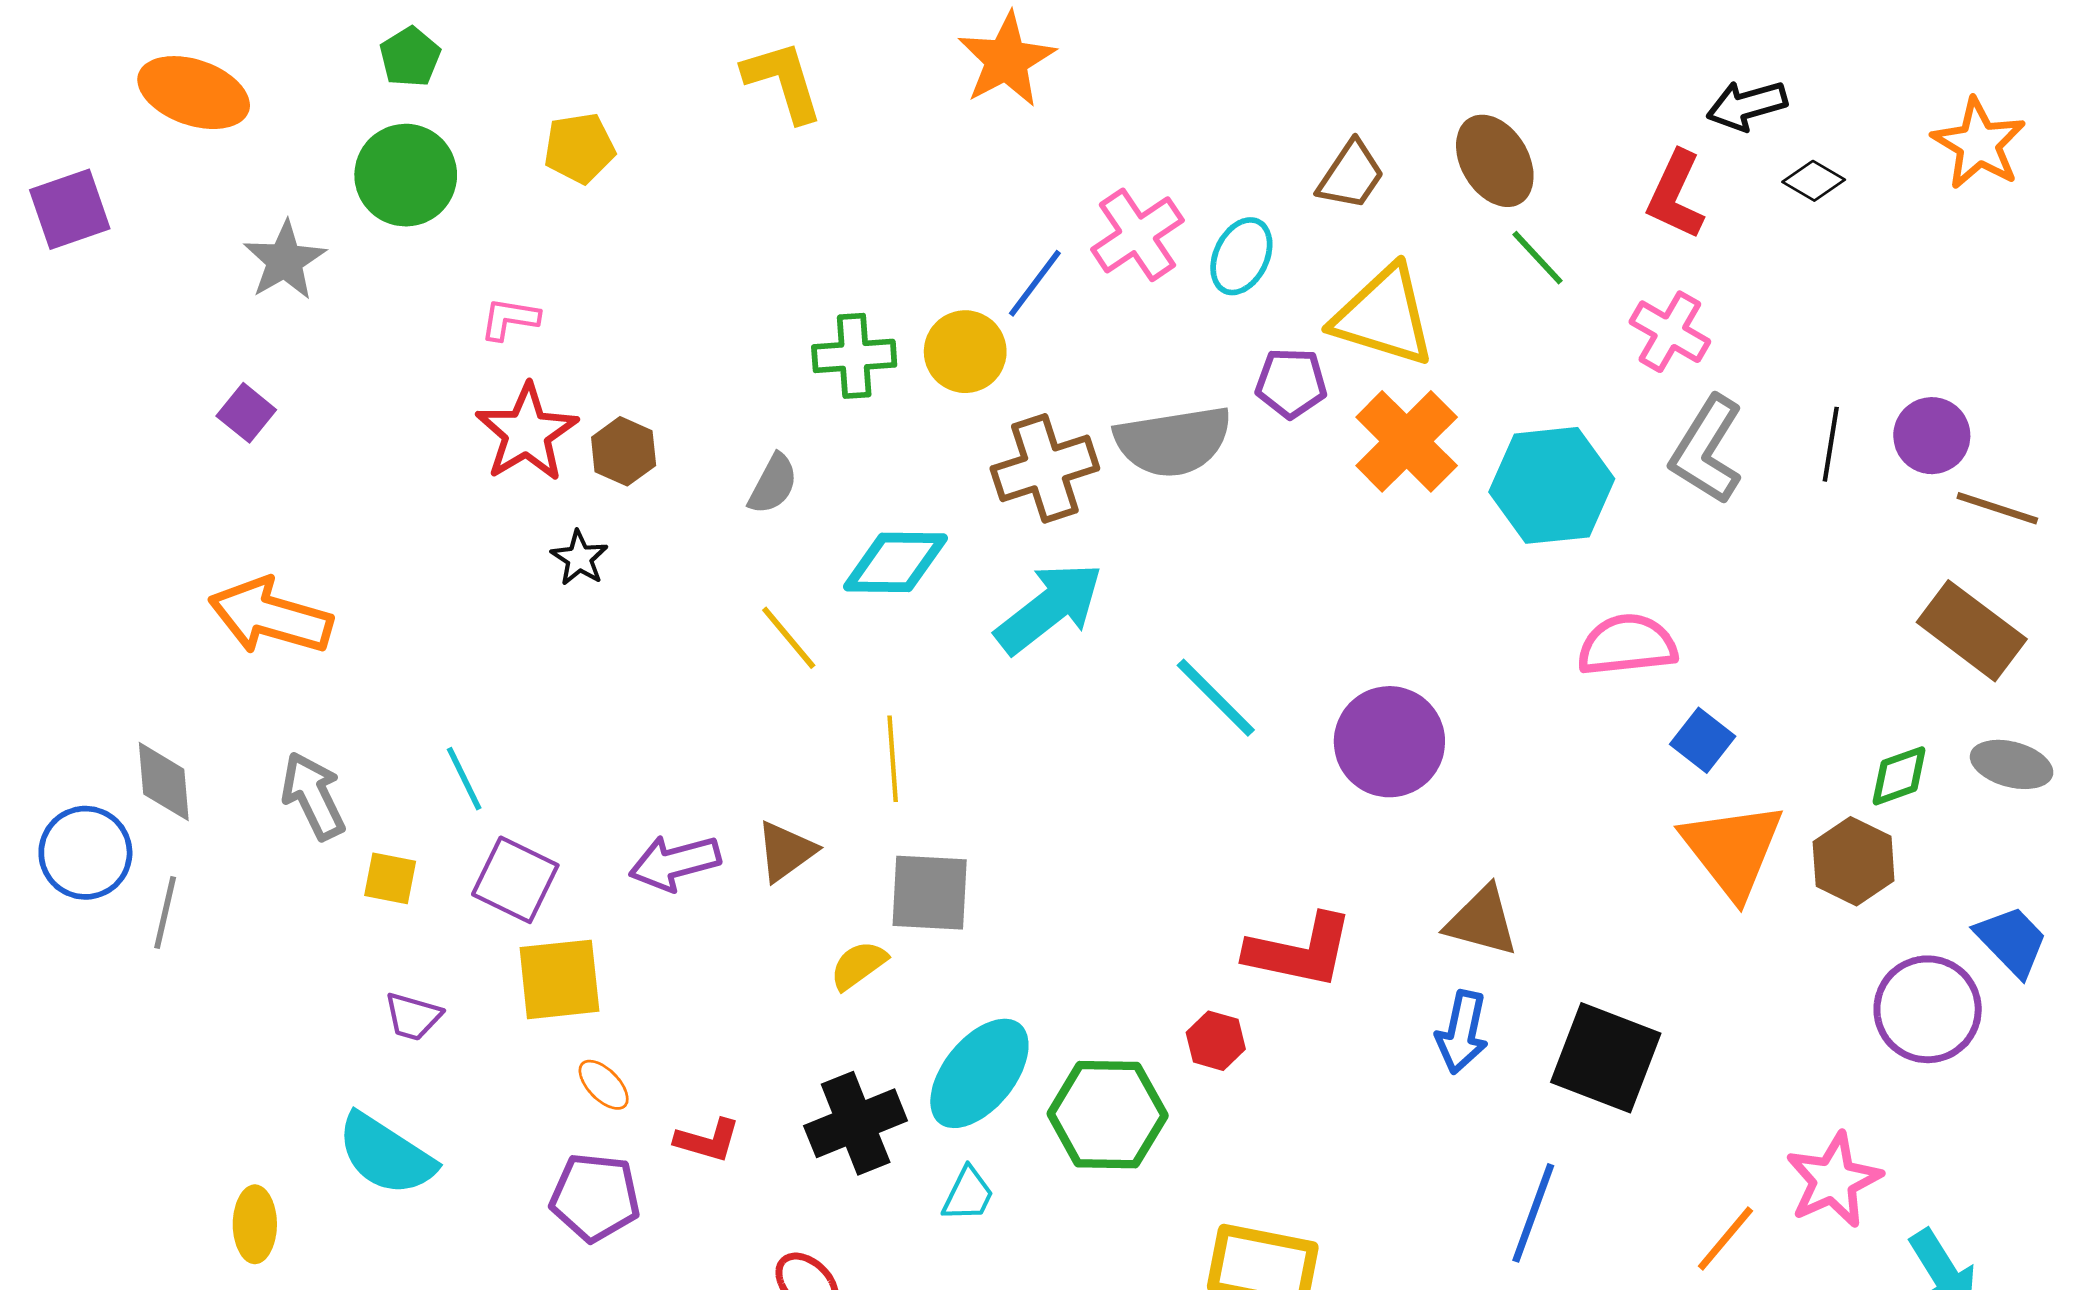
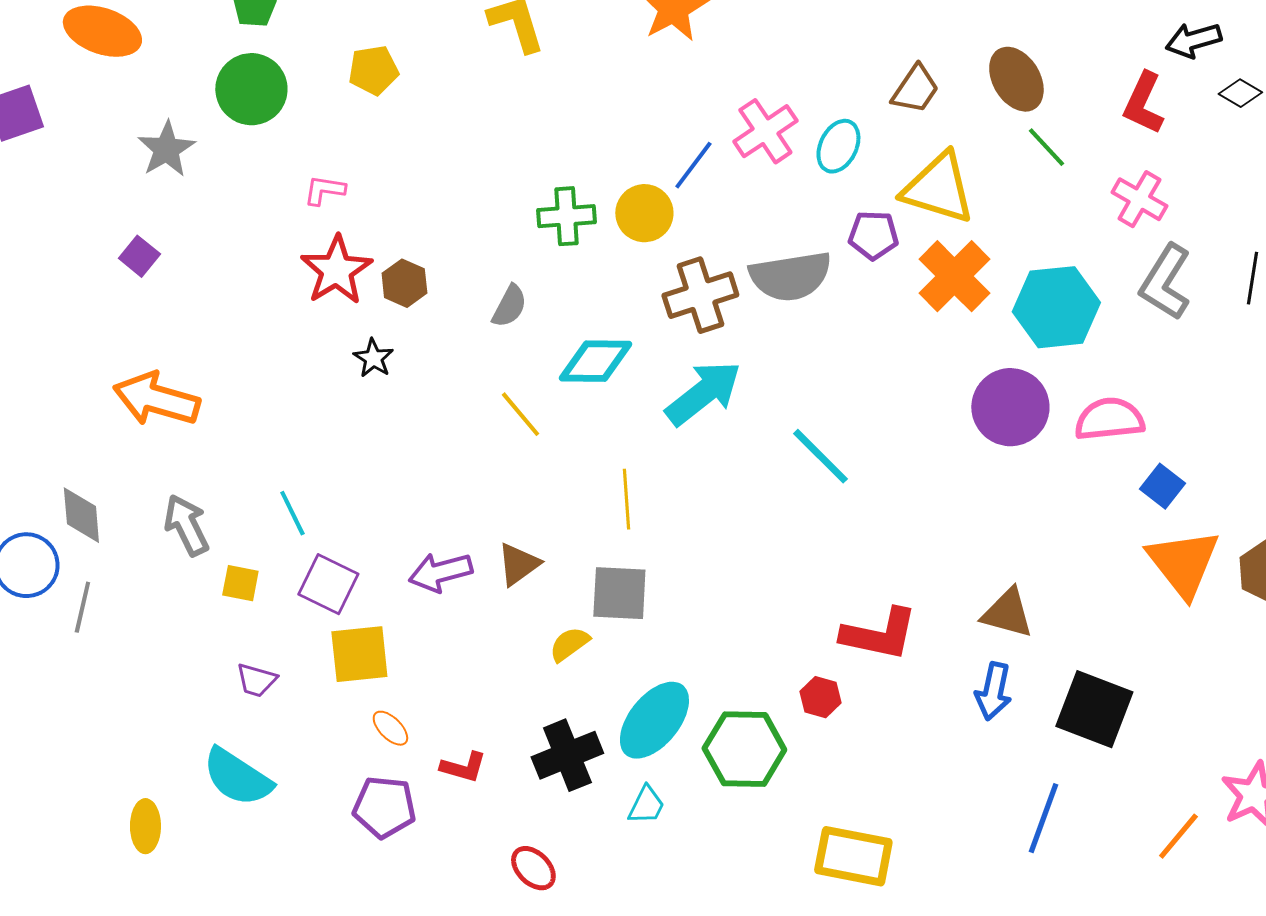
purple circle: (1389, 742) -> (1010, 407), moved
yellow line: (893, 759) -> (626, 499), moved

